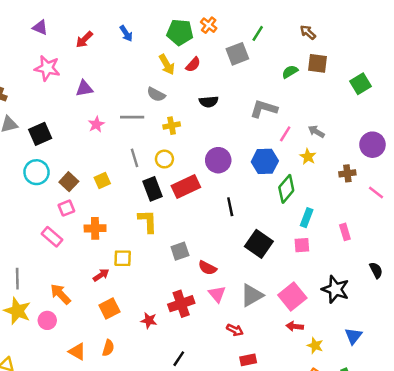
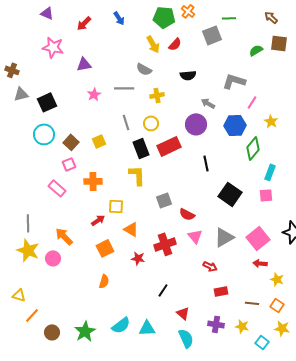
green line: (258, 33) -> (229, 18), turned 56
gray arrow: (316, 132) -> (208, 103), moved
orange triangle: (77, 352) -> (131, 229), moved

